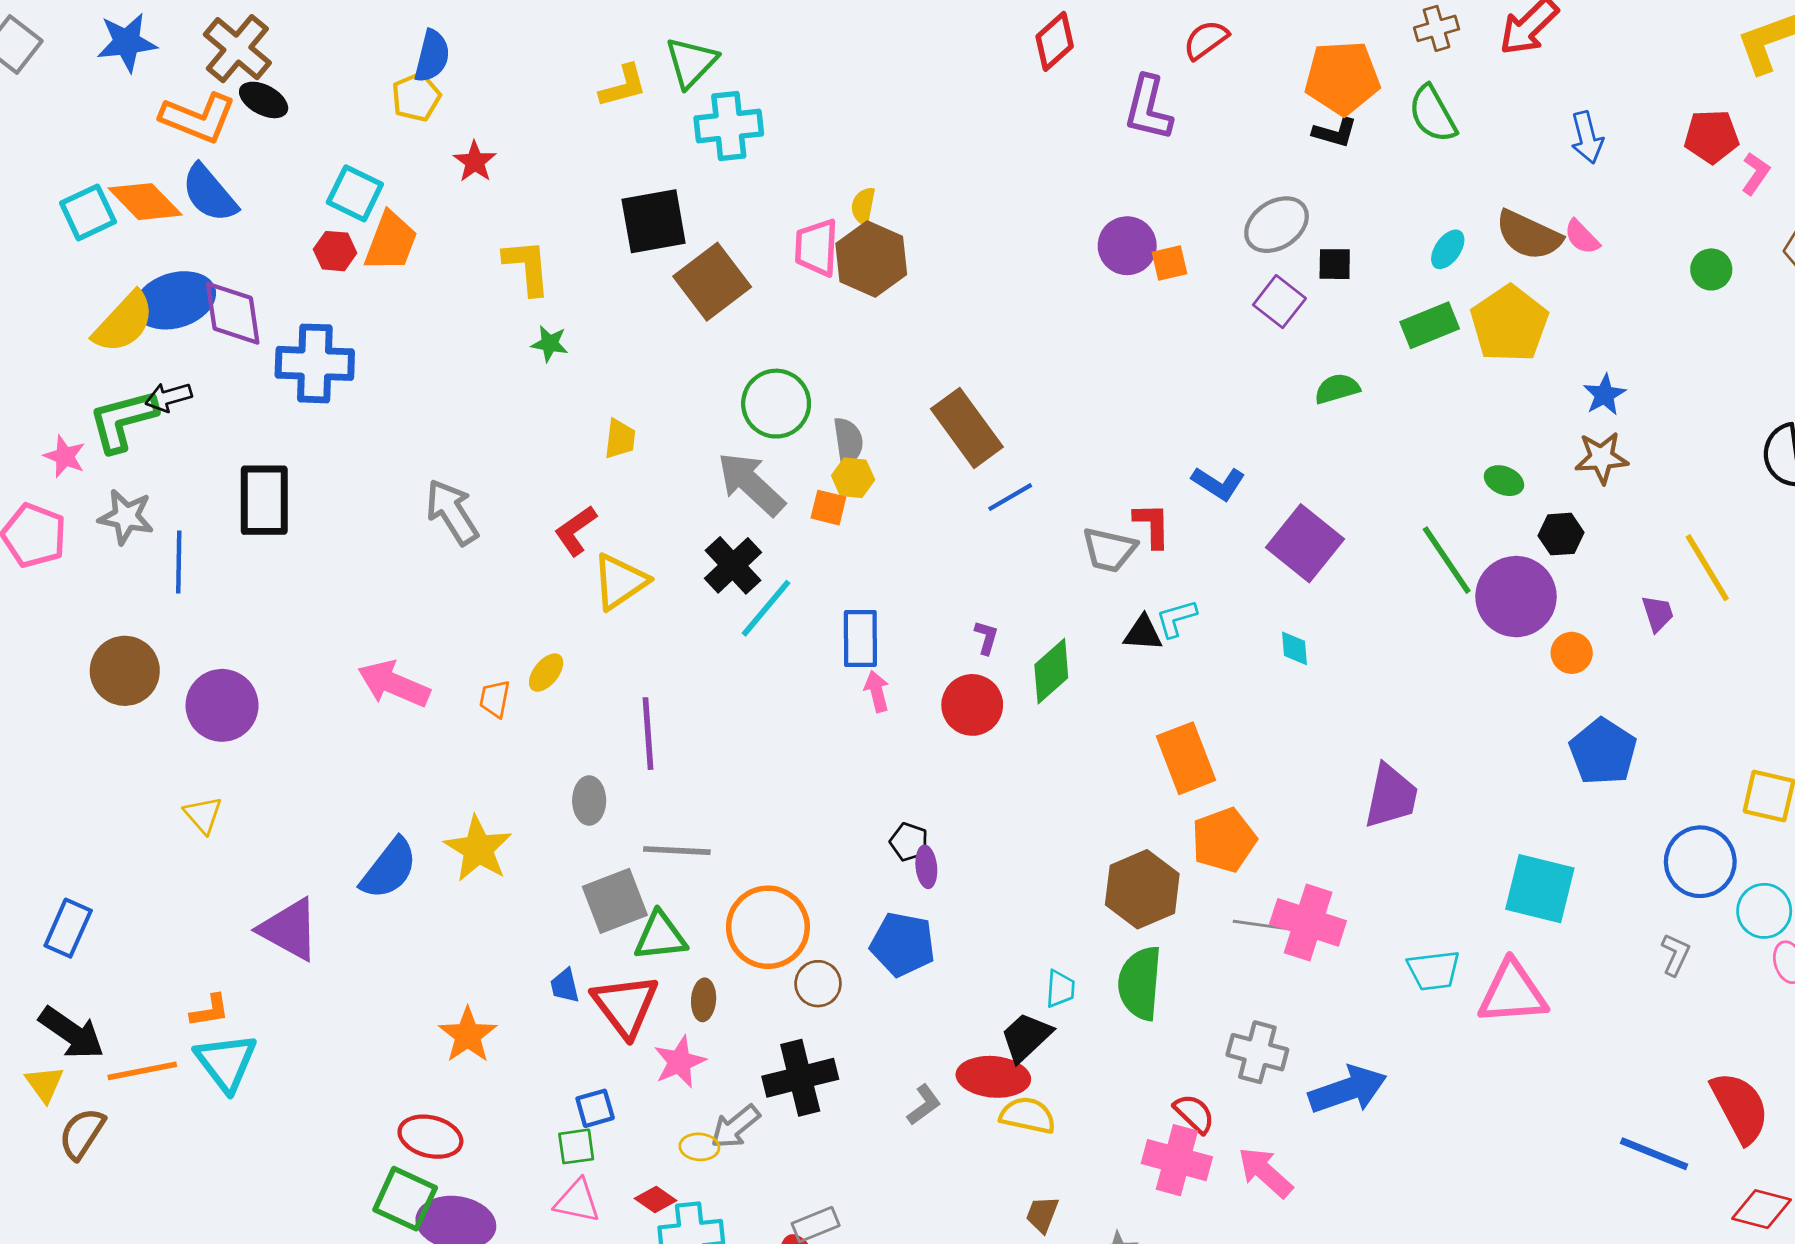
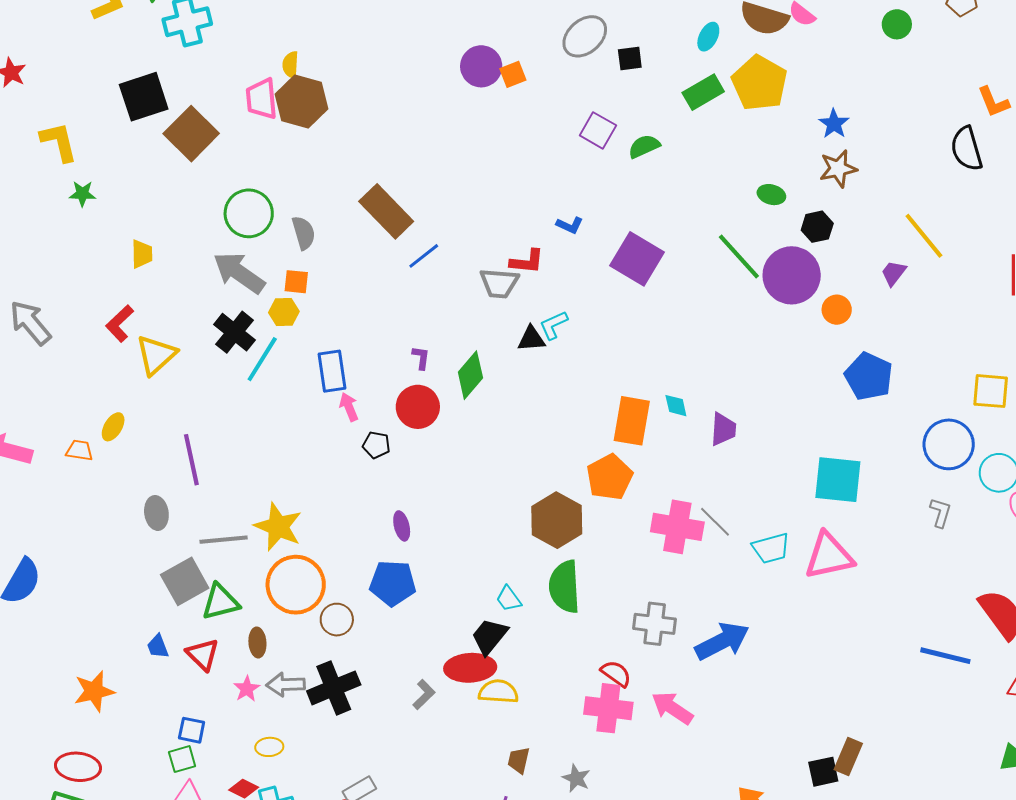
purple square: (1279, 302) -> (598, 130), moved
yellow hexagon: (853, 478) -> (284, 312), moved
blue L-shape: (1218, 483) -> (570, 225), size x0.7
red L-shape: (1152, 525) -> (527, 262), turned 105
purple trapezoid: (1658, 613) -> (894, 273), turned -116
cyan diamond: (1294, 648) -> (676, 406), moved
orange trapezoid: (495, 699) -> (79, 450), turned 96
orange rectangle: (1186, 758) -> (632, 421), moved, turned 39
purple trapezoid: (1391, 796) -> (723, 429), size x0.7
black pentagon: (909, 842) -> (376, 445), moved
yellow star: (478, 849) -> (278, 527), moved
gray line: (1259, 925) -> (715, 522), moved, turned 45
cyan trapezoid: (1060, 989) -> (509, 599), turned 148
red triangle: (625, 1006) -> (203, 654), size x0.7
orange star: (468, 1035) -> (94, 691), turned 30
pink star: (680, 1062) -> (247, 689), size x0.7
blue square: (595, 1108) -> (192, 730), turned 36
gray arrow: (735, 1127) -> (286, 685), moved, turned 45

